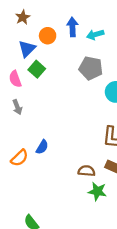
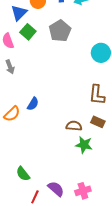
gray pentagon: (91, 68) -> (60, 31), moved, turned 30

